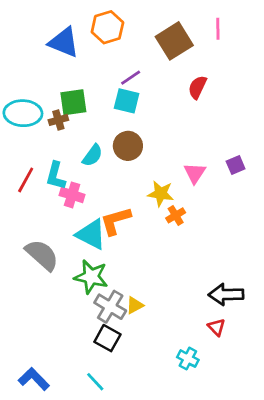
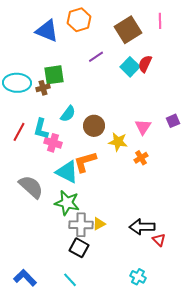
cyan square: (127, 101) -> (130, 67), moved, turned 30
brown circle: (128, 146) -> (94, 126), moved
orange cross: (176, 215) -> (141, 158), moved
black arrow: (226, 294) -> (142, 227), moved
gray cross: (110, 307) -> (81, 225), turned -30
cyan cross: (188, 359) -> (138, 277), moved

